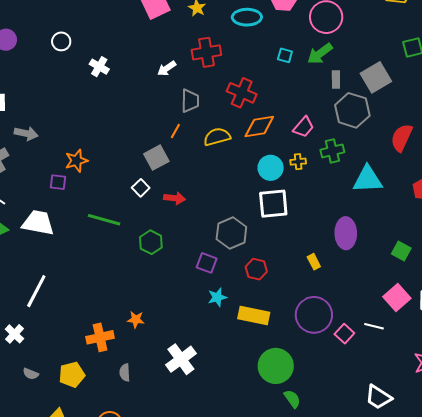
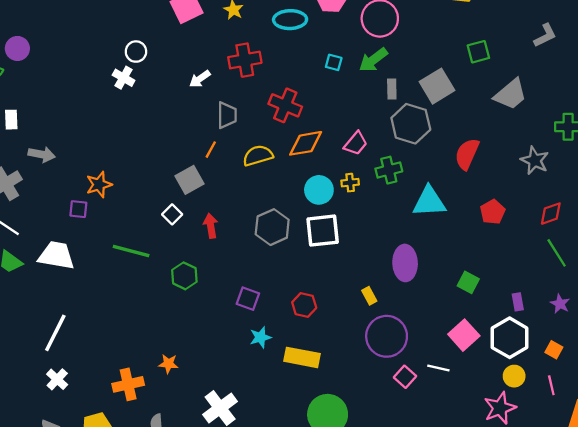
white circle: (61, 41) -> (136, 52), moved
red arrow: (175, 198) -> (211, 226), turned -105
gray hexagon: (231, 233) -> (272, 227), moved
purple circle: (314, 315) -> (387, 336), moved
white cross: (15, 334) -> (57, 379), moved

